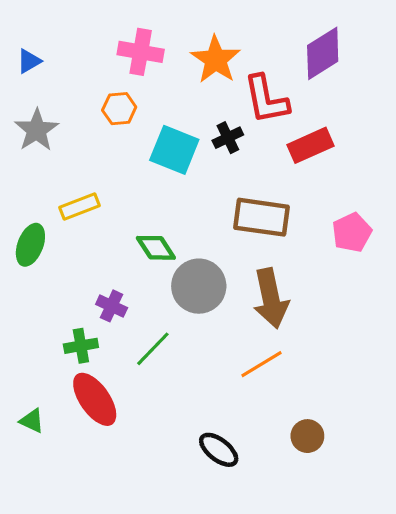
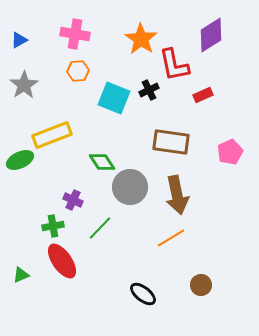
pink cross: (141, 52) -> (75, 34), moved
red rectangle: (310, 145) -> (203, 95), size x0.7
yellow rectangle: (79, 207) -> (52, 135), size x1.5
green ellipse: (30, 245) -> (20, 160), turned 44
green triangle: (32, 421) -> (21, 275), turned -48

